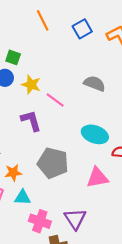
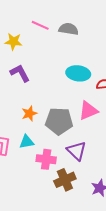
pink line: (55, 100) -> (40, 25), moved
gray pentagon: (53, 163) -> (59, 121), moved
orange star: (13, 173) -> (29, 114), moved

